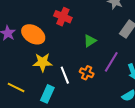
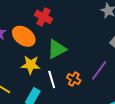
red cross: (63, 17) -> (43, 17), moved
green triangle: (90, 41) -> (57, 49), moved, size x1.5

